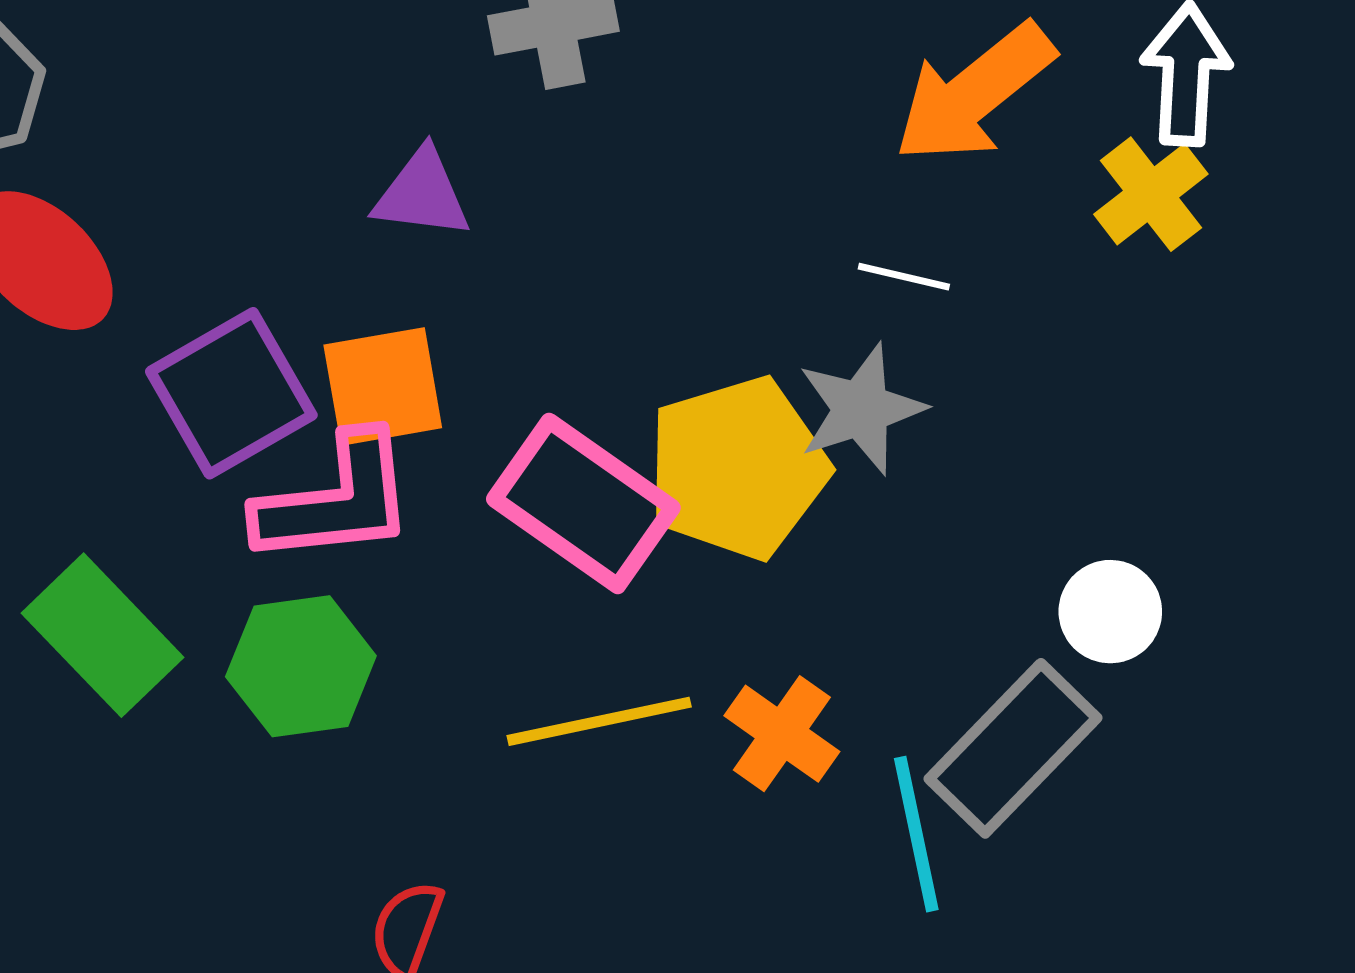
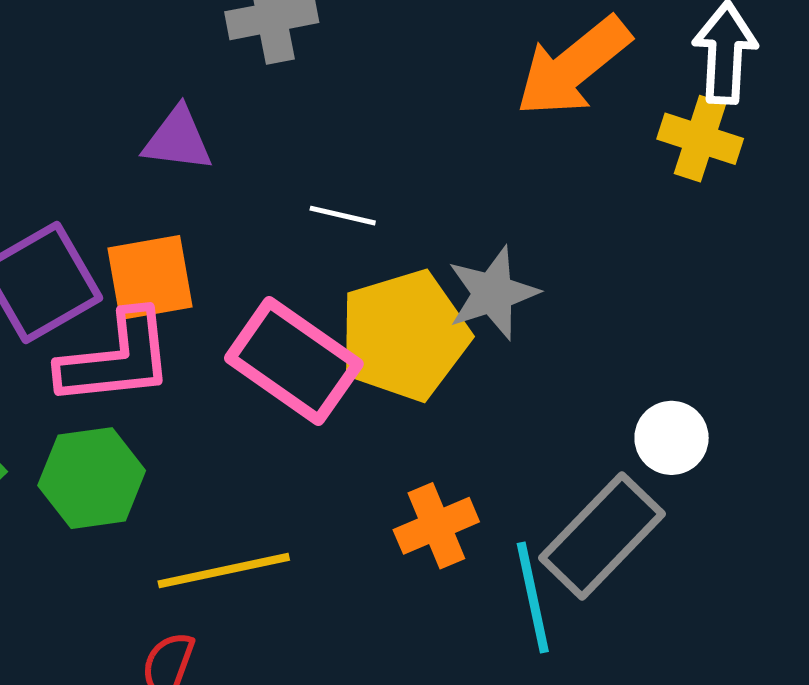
yellow cross: (1151, 194) -> (700, 139), turned -34
white line: (904, 277) -> (343, 216), moved
yellow line: (599, 721) -> (224, 571), moved
orange cross: (782, 734) -> (436, 526), turned 32

